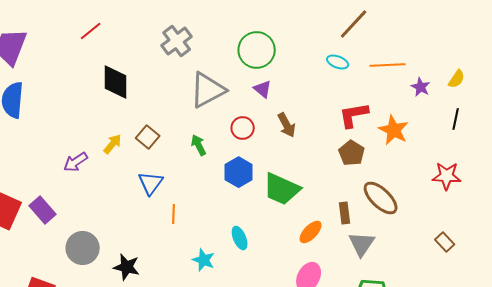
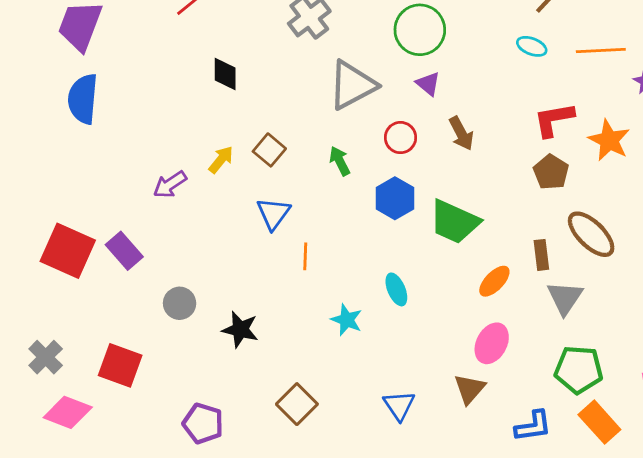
black diamond: (116, 82) -> (225, 74), size x0.7
gray circle: (83, 248) -> (180, 303), size x0.7

